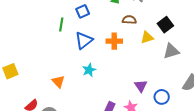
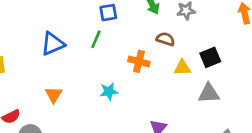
green line: (61, 25) -> (96, 39), moved
blue triangle: (84, 40) -> (53, 44), moved
cyan star: (89, 70) -> (109, 92), moved

